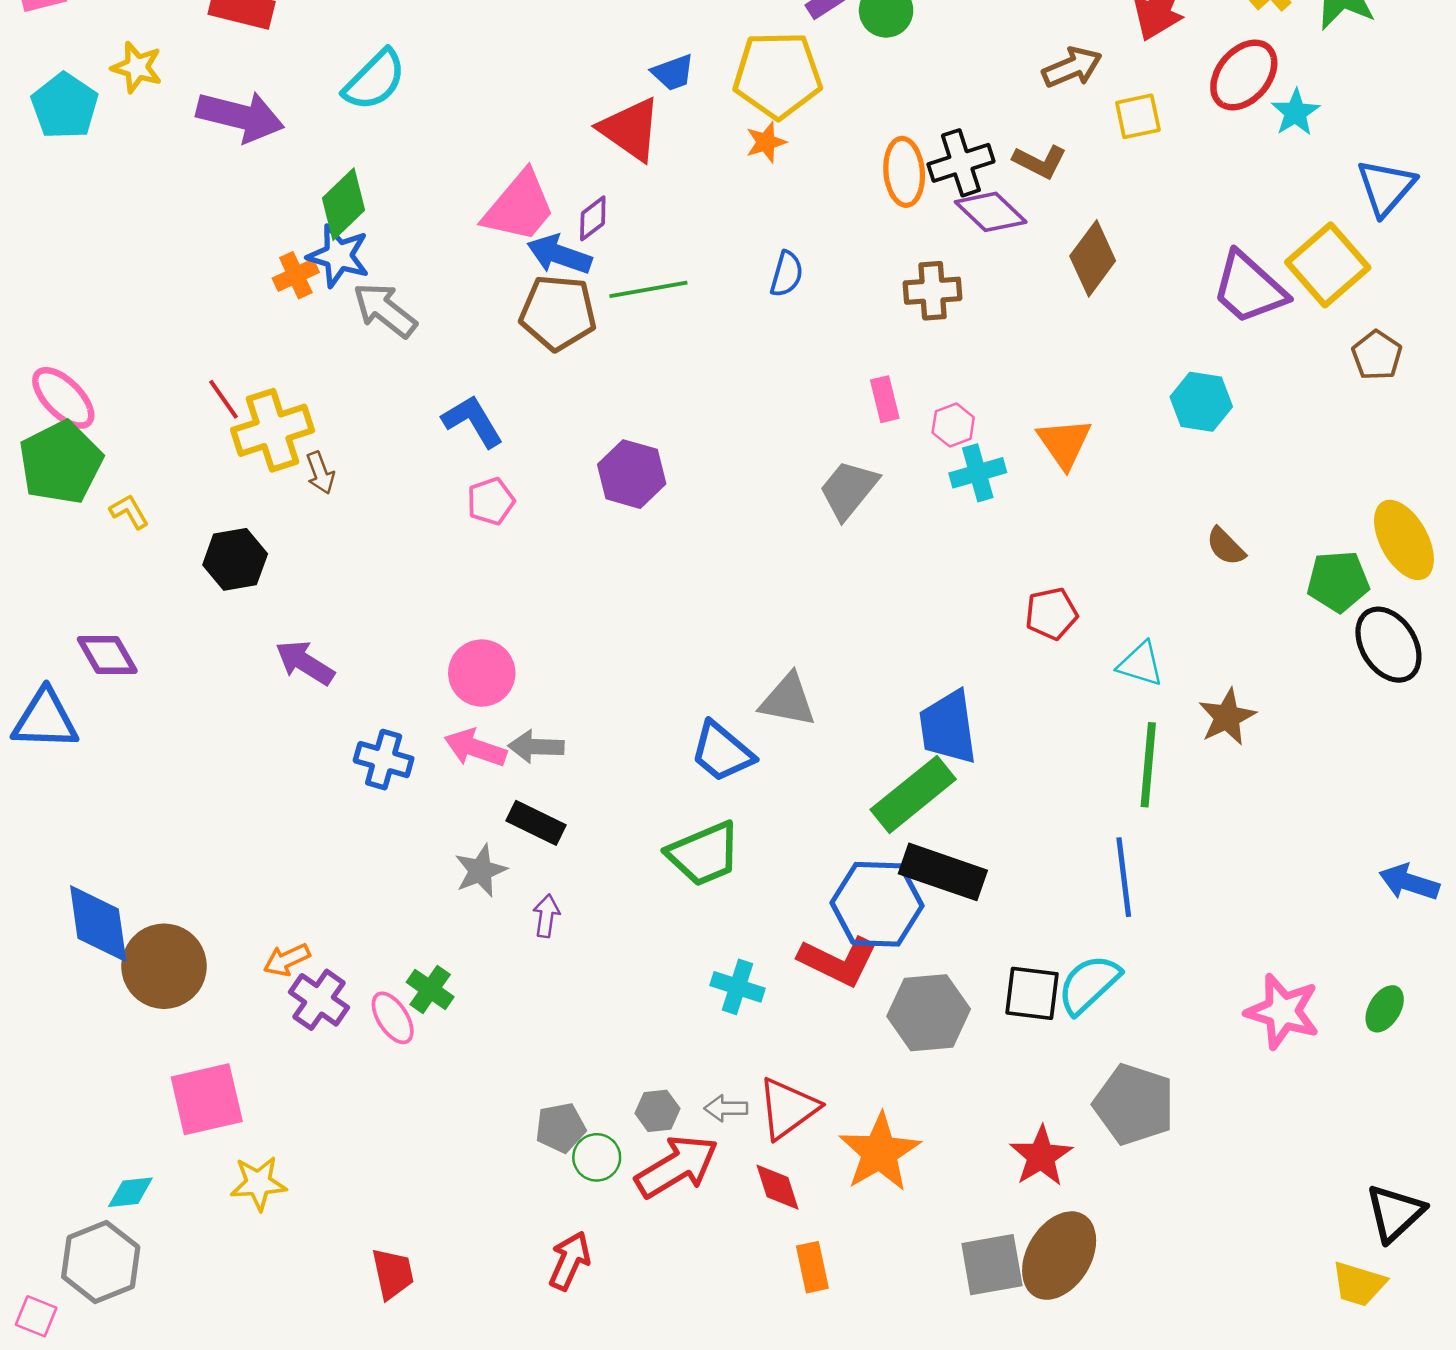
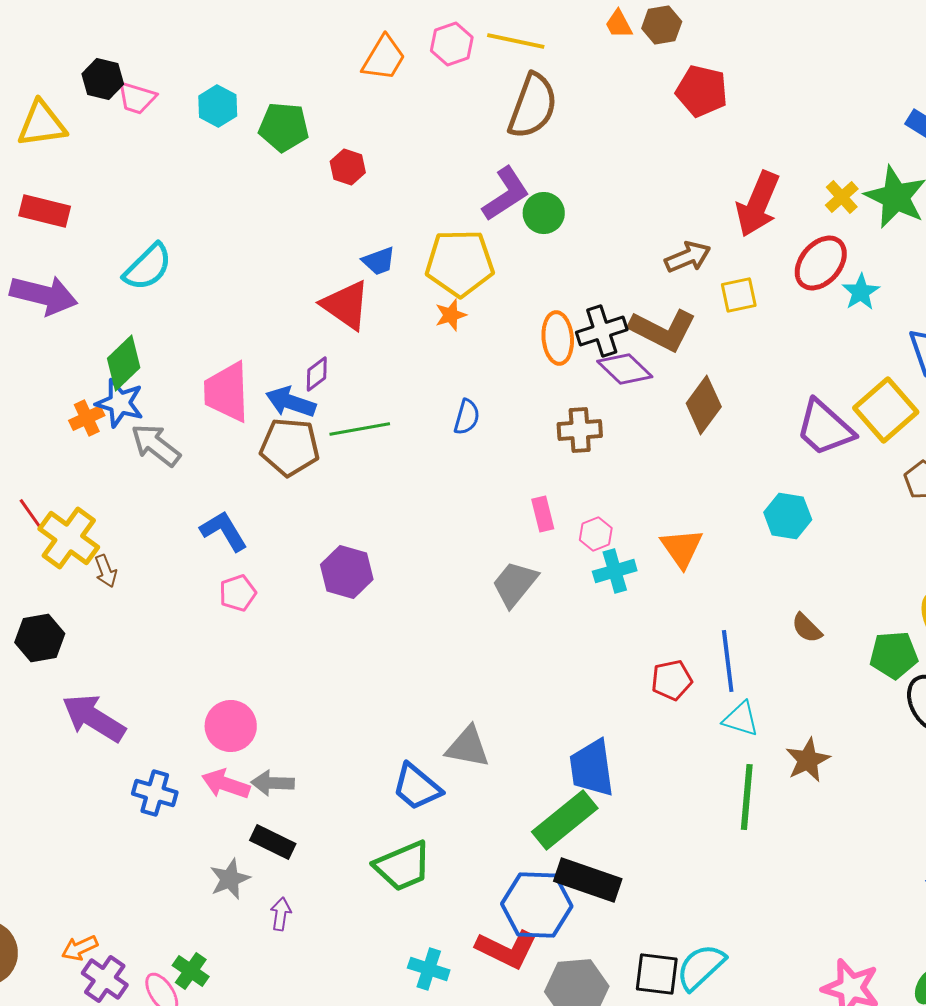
brown L-shape: (1040, 162) -> (663, 330), size x1.6
pink trapezoid: (519, 207) -> (227, 392), moved, turned 138
yellow cross: (273, 430) -> (69, 538), turned -36
purple arrow: (305, 663) -> (94, 718), size x1.4
blue line: (1124, 877) -> (728, 661), moved

